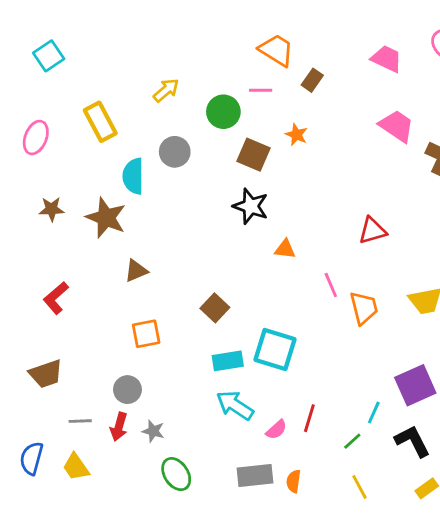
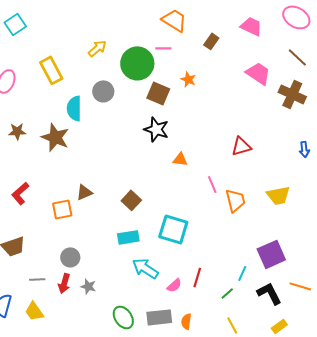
brown rectangle: (312, 80) -> (211, 41), moved
green circle: (223, 112) -> (137, 63), size x1.4
brown triangle: (136, 271) -> (84, 192), moved
orange square: (146, 334) -> (62, 209), moved
cyan rectangle: (228, 361) -> (128, 237), moved
green ellipse: (176, 474) -> (123, 317), moved

